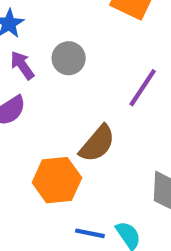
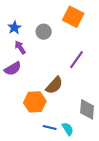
gray circle: (69, 58) -> (44, 32), moved

